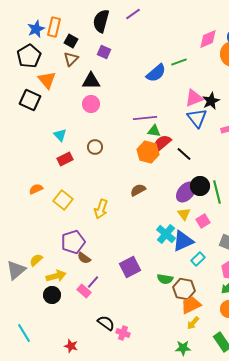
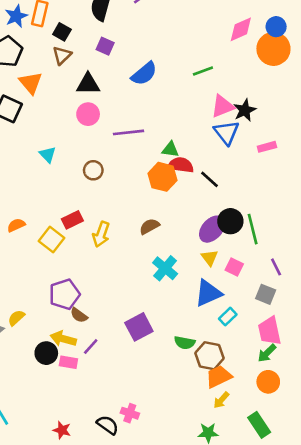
green line: (179, 62) -> (203, 71), moved
blue semicircle: (156, 73) -> (144, 74), moved
purple line: (145, 118) -> (129, 132), moved
red semicircle: (162, 143) -> (181, 165), turned 48
red rectangle: (65, 159) -> (72, 220), moved
yellow arrow: (101, 209) -> (101, 234), moved
pink square: (203, 221) -> (234, 267), turned -32
cyan cross: (166, 234) -> (165, 268), moved
yellow arrow: (56, 276) -> (63, 339), moved, turned -150
pink rectangle: (84, 291) -> (68, 362), moved, turned -32
black circle: (52, 295) -> (46, 353), moved
black semicircle: (106, 323) -> (108, 425), moved

